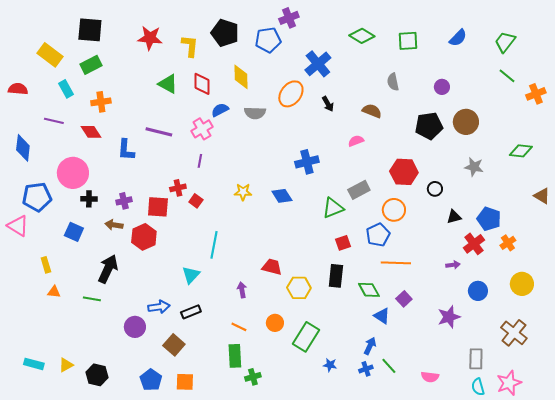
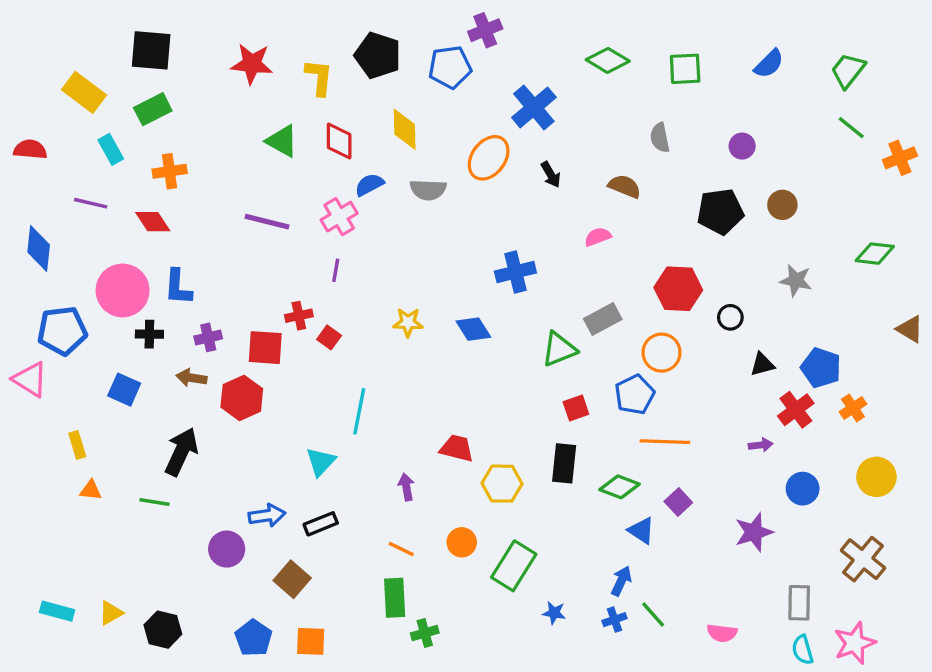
brown circle: (466, 122) -> (782, 205), size x0.7
blue L-shape: (126, 150) -> (178, 287), moved
green diamond: (369, 290) -> (620, 487), turned -40

